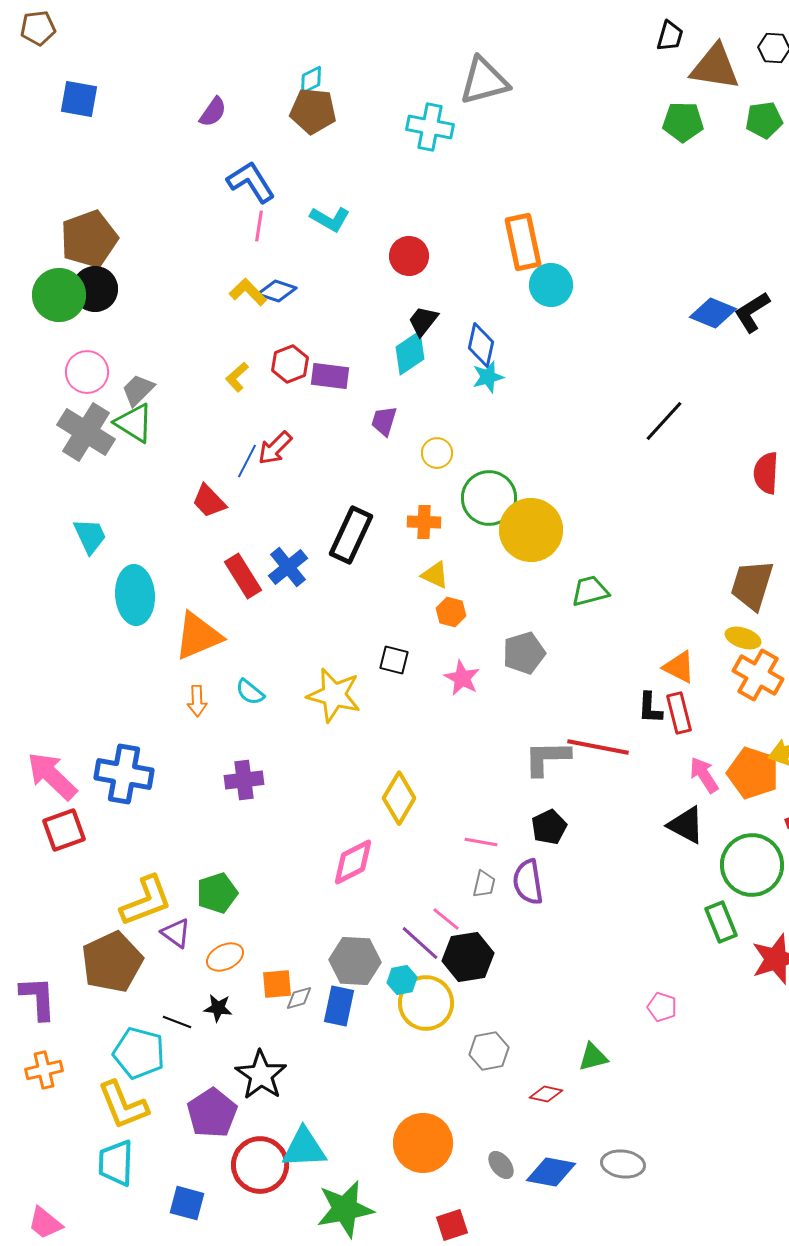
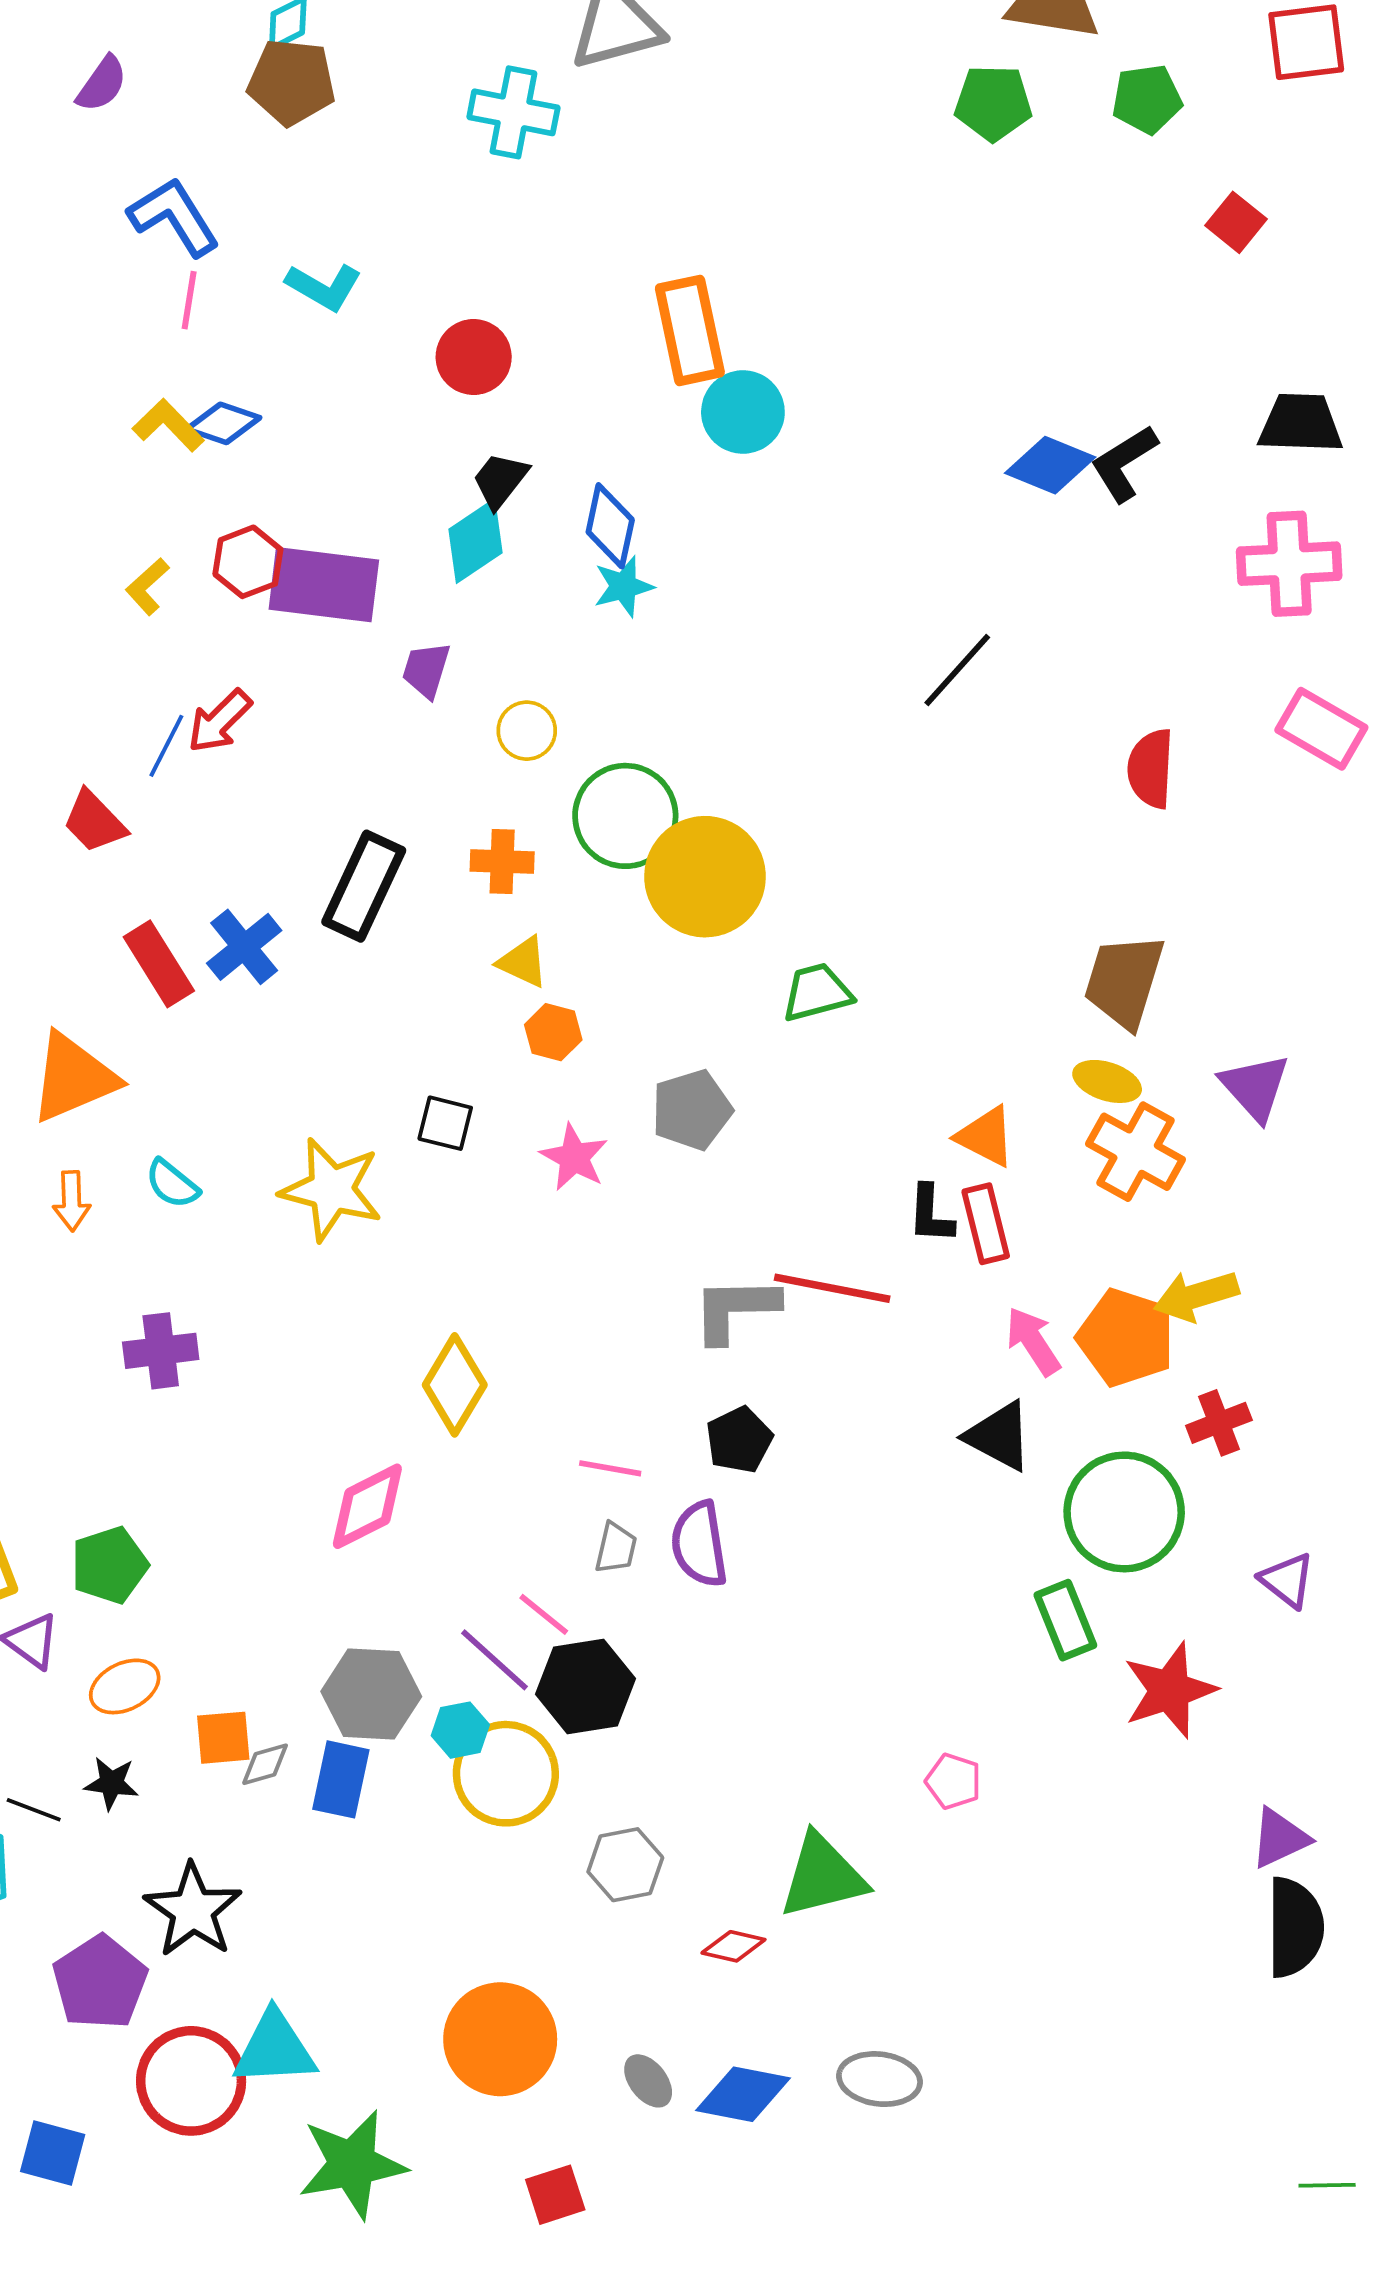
purple rectangle: (330, 376) -> (324, 585), size x1.5
green triangle: (593, 1057) -> (823, 1876), size x1.6

